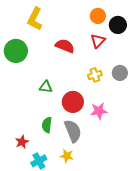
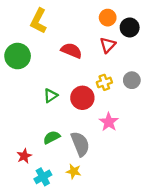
green triangle: (46, 87) -> (51, 96), turned -40
red circle: (73, 102) -> (82, 98), moved
pink star: (99, 111) -> (109, 122), turned -30
green semicircle: (47, 125) -> (52, 137), turned 56

